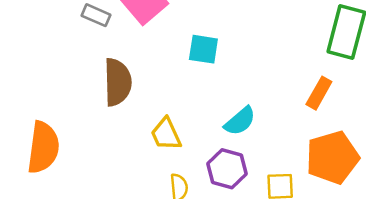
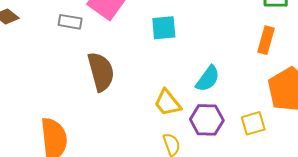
yellow trapezoid: (166, 134) -> (167, 103), moved

